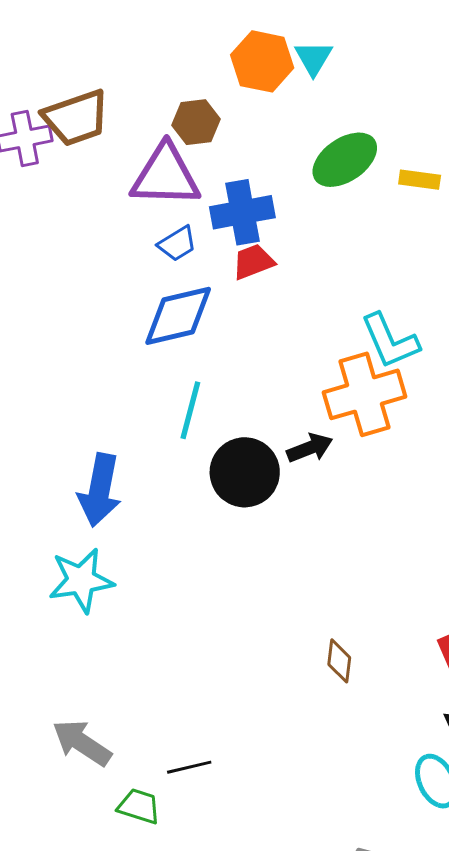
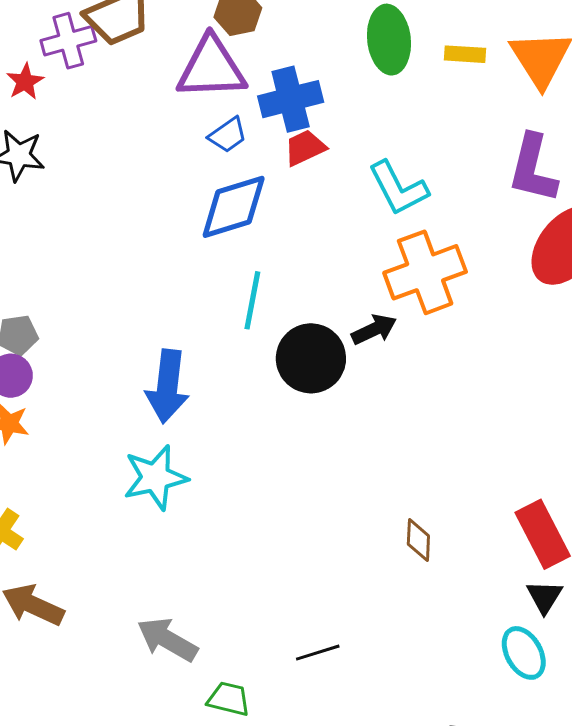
green ellipse: (345, 160) -> (389, 40), turned -58
cyan L-shape: (390, 341) -> (398, 188), moved
black line: (189, 767) -> (318, 653), moved

